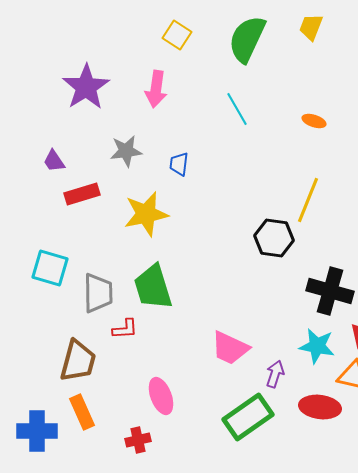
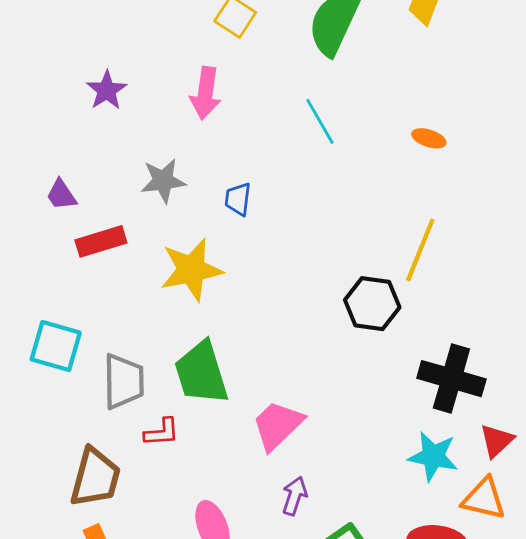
purple star: (86, 87) -> (107, 90), size x0.6
pink trapezoid: (230, 348) -> (278, 425), moved, turned 111
purple arrow: (275, 374) -> (295, 496), moved

